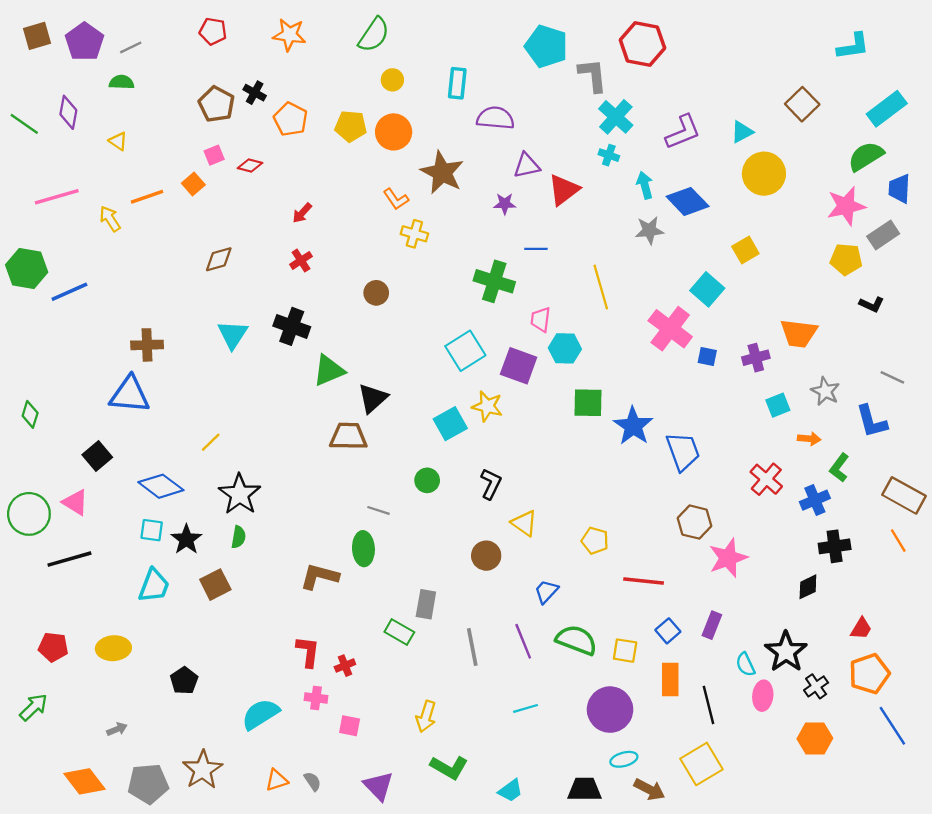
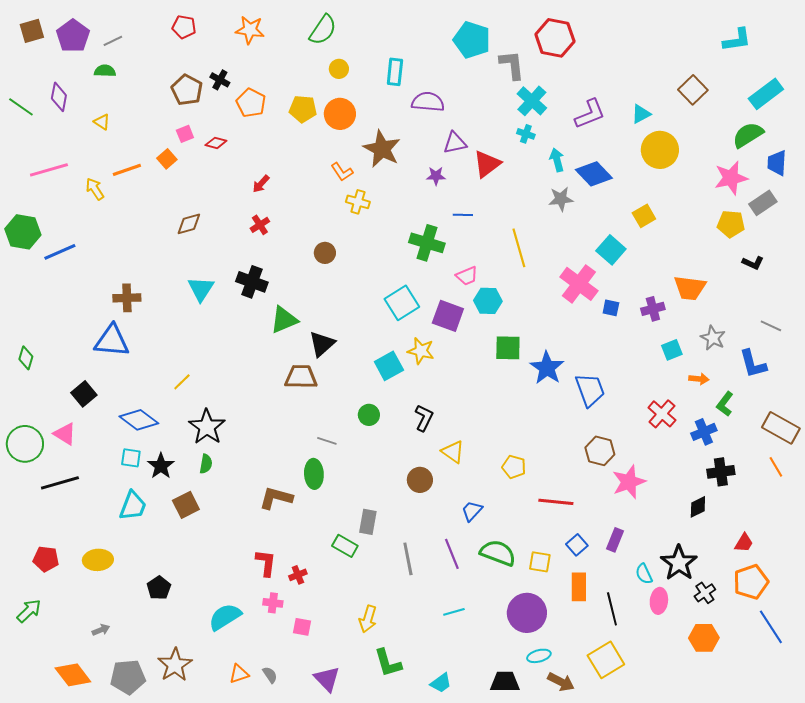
pink trapezoid: (541, 319) -> (467, 276), turned -120
green L-shape: (449, 767) -> (388, 663), turned 44

